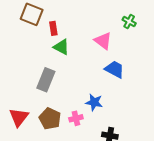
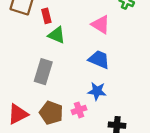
blue trapezoid: (115, 69) -> (99, 59), moved
red triangle: (19, 117) -> (18, 114), turned 30

